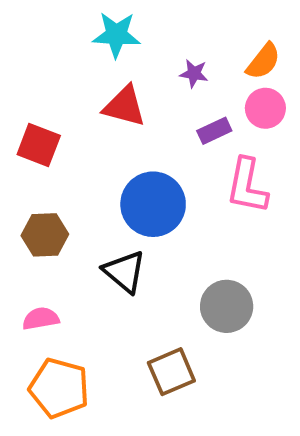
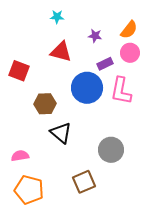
cyan star: (116, 35) -> (57, 17), size x0.6
blue circle: (153, 204) -> (87, 88), moved
brown hexagon: (45, 235) -> (45, 104), moved

